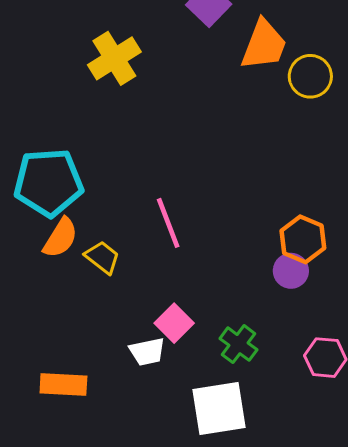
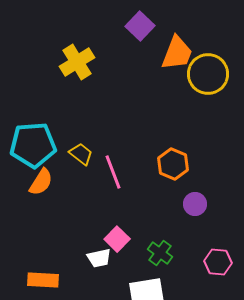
yellow circle: (310, 76) -> (208, 74), size x1.4
orange hexagon: (303, 239) -> (173, 164), moved
yellow trapezoid: (102, 257) -> (81, 154), moved

